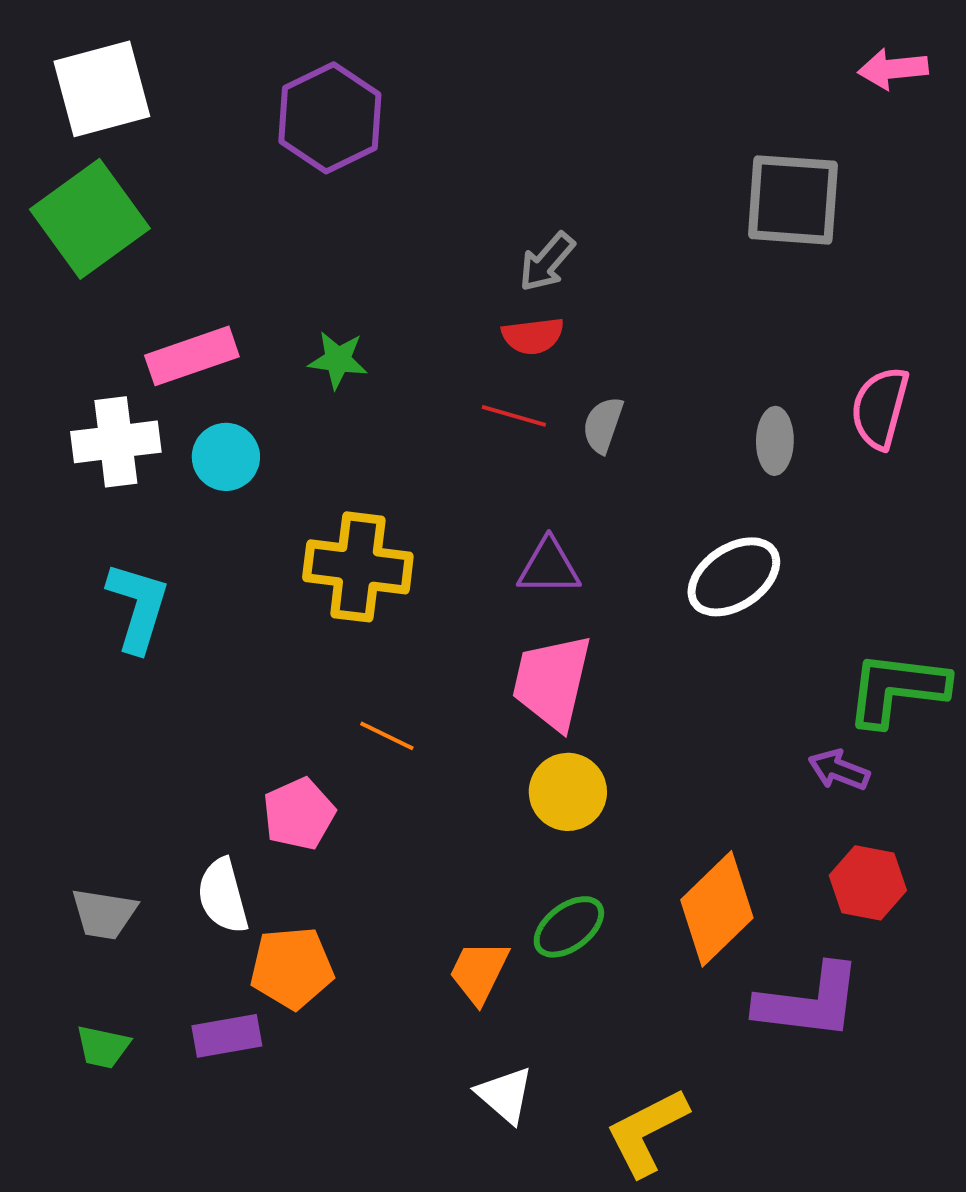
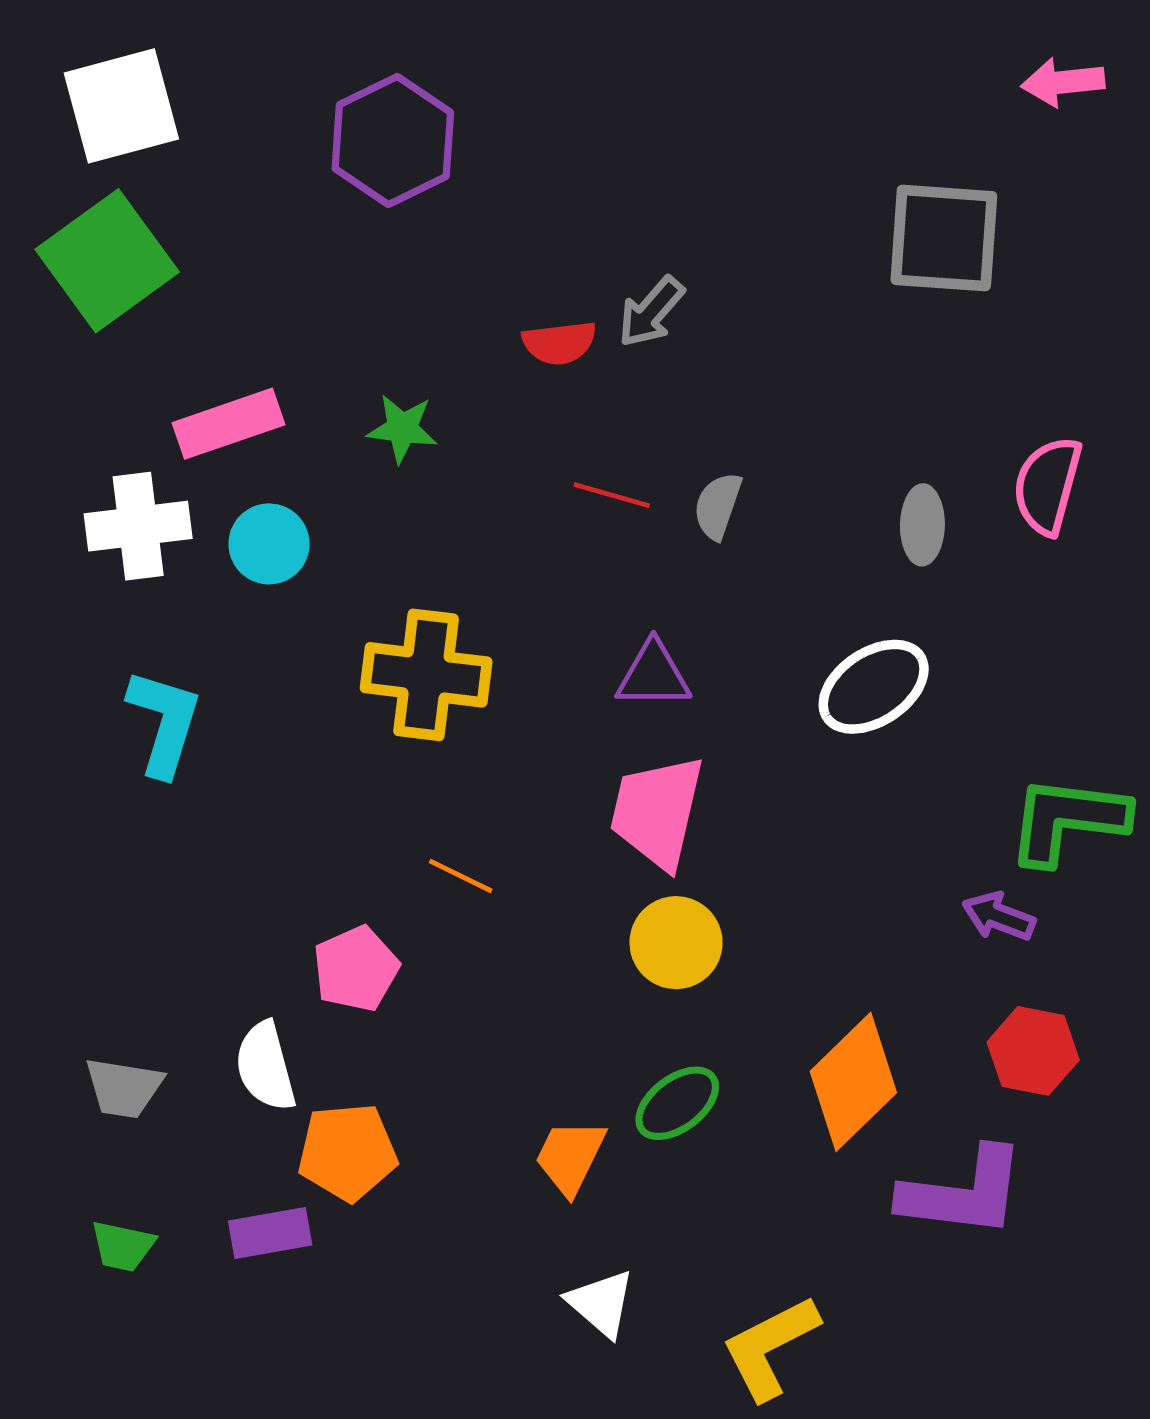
red semicircle: (533, 336) -> (559, 343), moved

